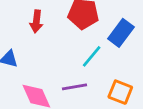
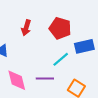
blue rectangle: (121, 33) -> (84, 46), turned 30

